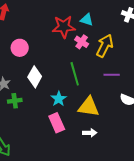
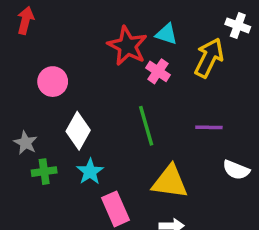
red star: (64, 27) -> (127, 46), turned 30
yellow arrow: (105, 46) -> (209, 58), moved
cyan star: (59, 99) -> (90, 172), moved

